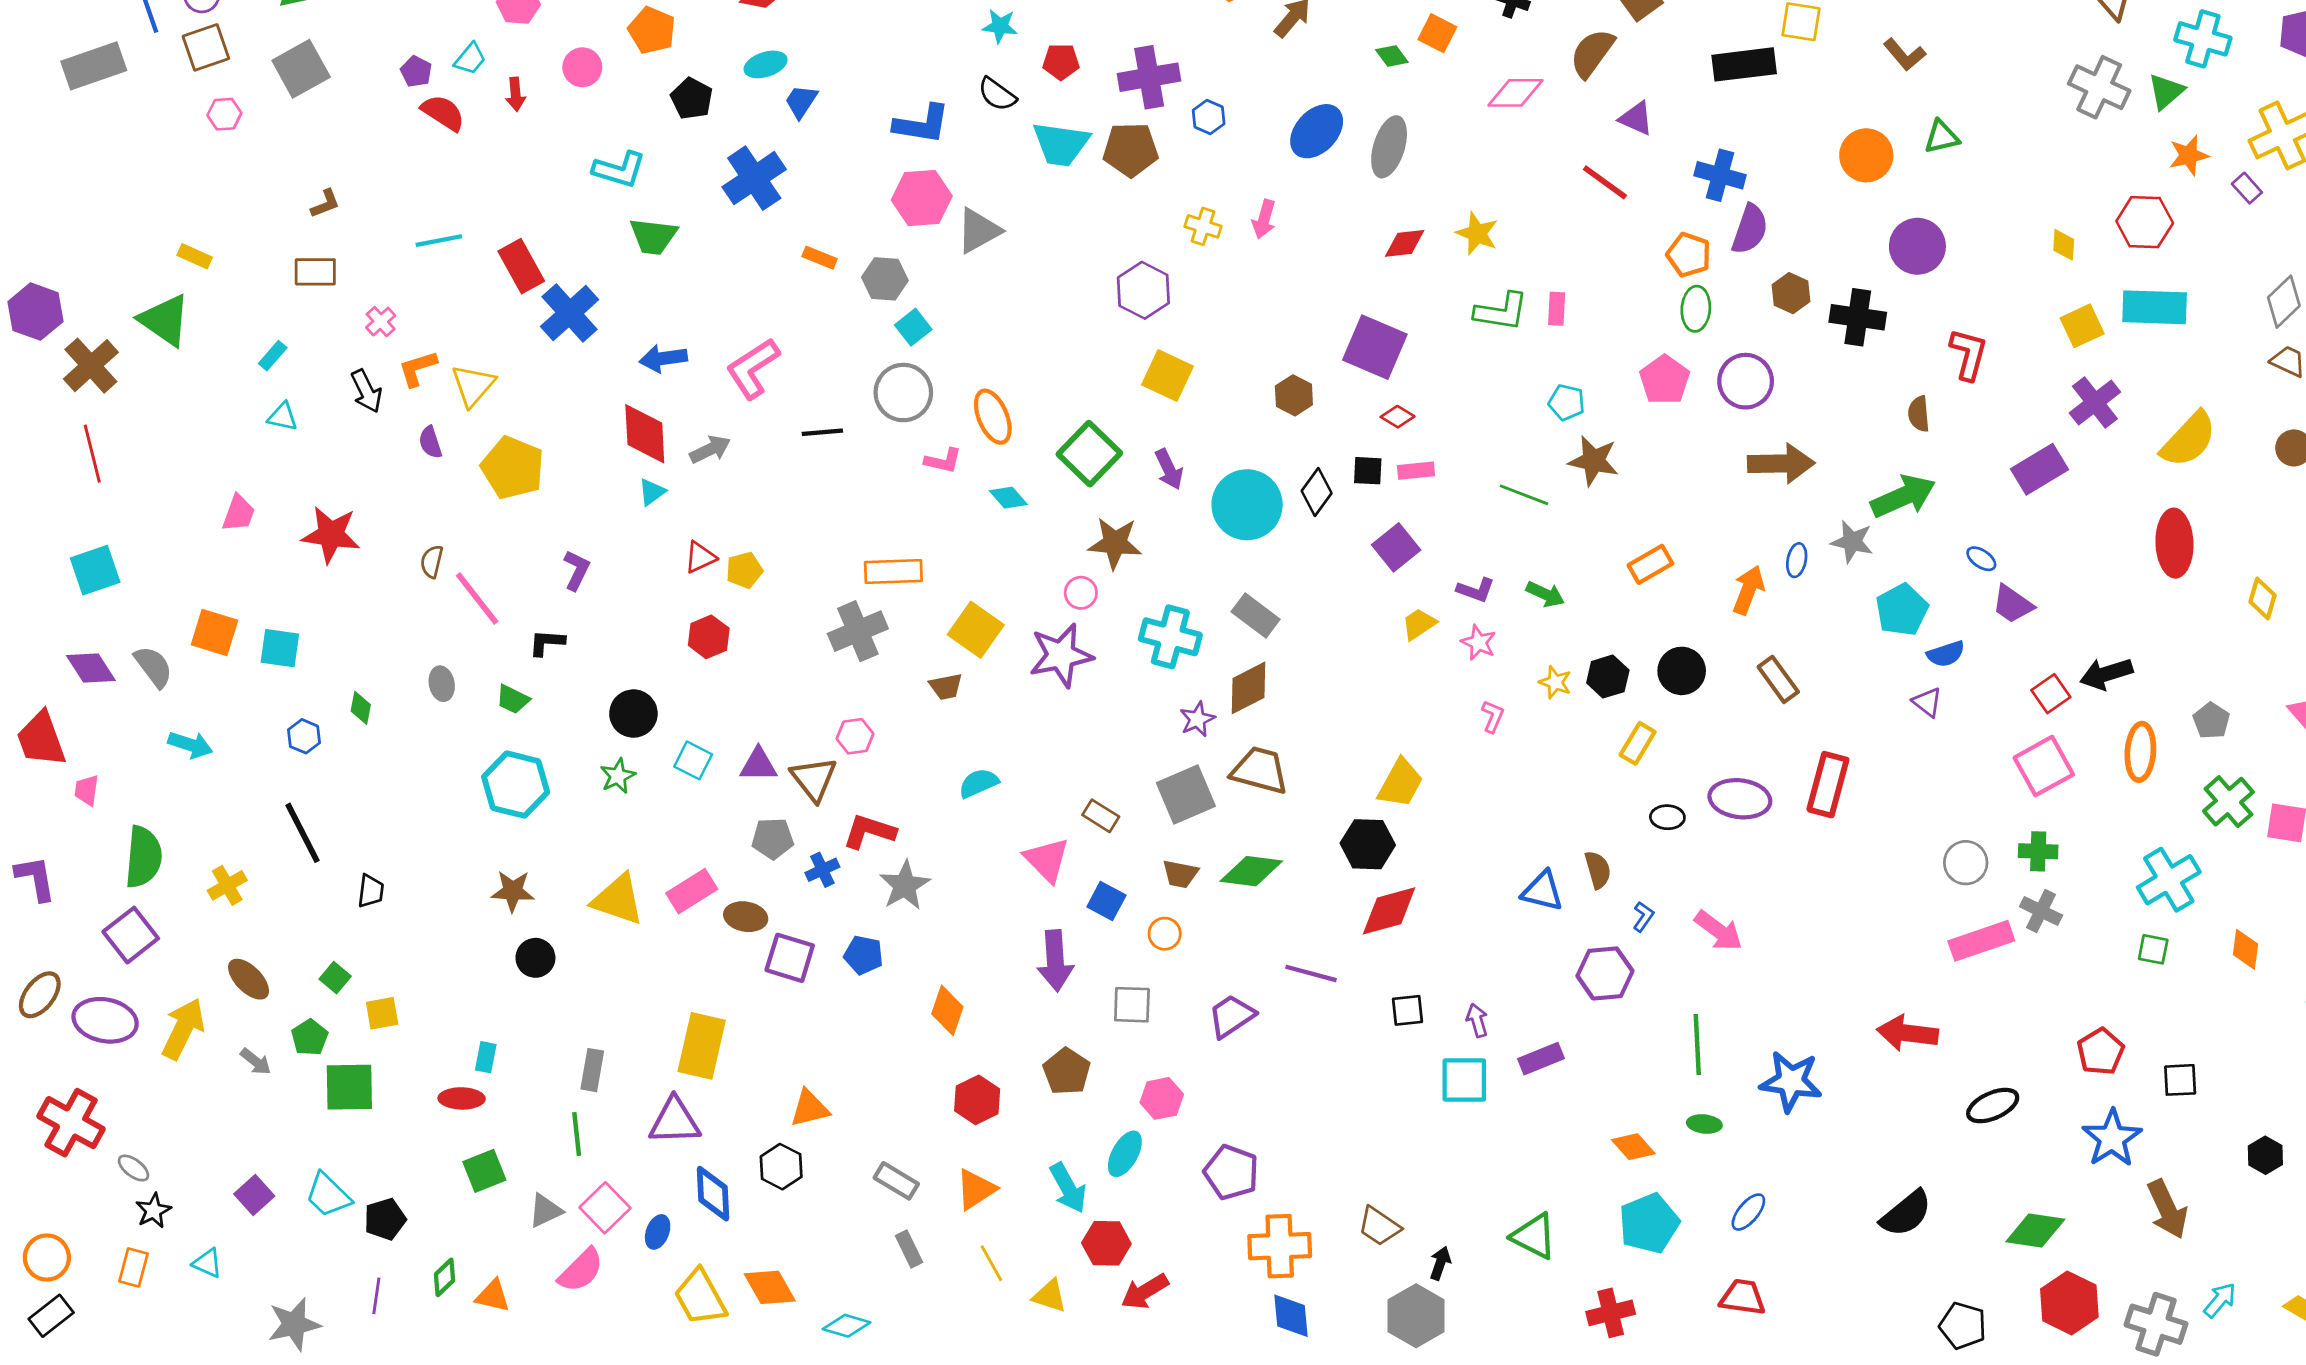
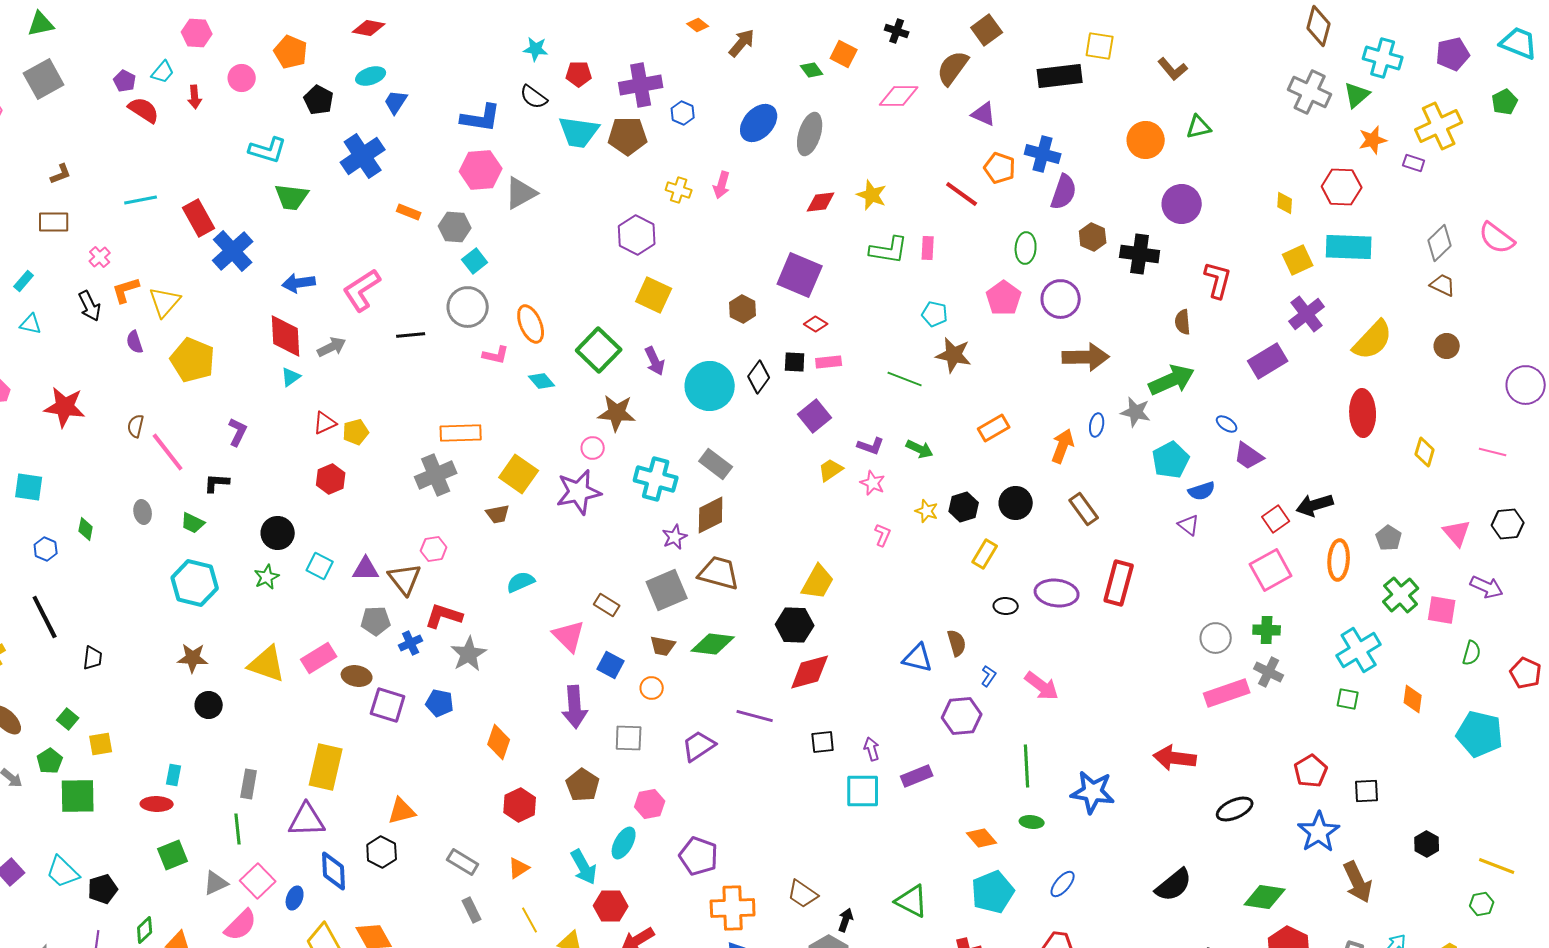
red line: (1605, 182) -> (962, 194), moved
purple rectangle: (2247, 188) -> (1414, 163), turned -30
orange pentagon: (1689, 255) -> (1000, 168), moved
orange triangle: (976, 1189) -> (519, 868), size x0.7

